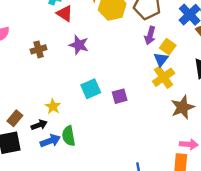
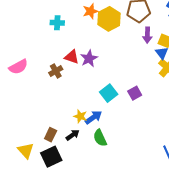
red triangle: (65, 13) -> (72, 57), moved
purple star: (79, 45) -> (89, 58), turned -30
blue arrow: (50, 141) -> (93, 117), moved

